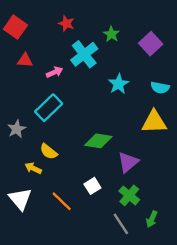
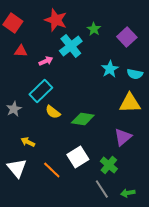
red star: (66, 24) -> (56, 20), size x1.6
cyan star: (119, 84) -> (110, 69), moved
yellow semicircle: (49, 152) -> (53, 112), moved
purple triangle: (128, 162) -> (123, 137), moved
white square: (92, 186) -> (78, 157), size x1.5
green arrow: (152, 219) -> (128, 193), moved, turned 56

